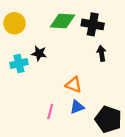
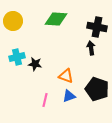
black cross: (93, 24) -> (97, 27), moved
black star: (39, 53) -> (35, 64), moved
black pentagon: (108, 119) -> (97, 89), moved

